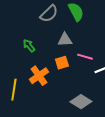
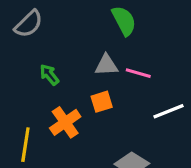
gray semicircle: (49, 14) -> (29, 24), moved
pink line: (85, 57) -> (138, 73), moved

